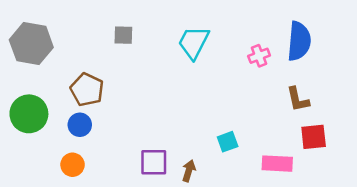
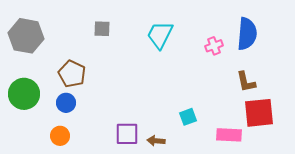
red square: (314, 137) -> (259, 113), size x1.4
brown arrow: (189, 171) -> (156, 141), turned -102

